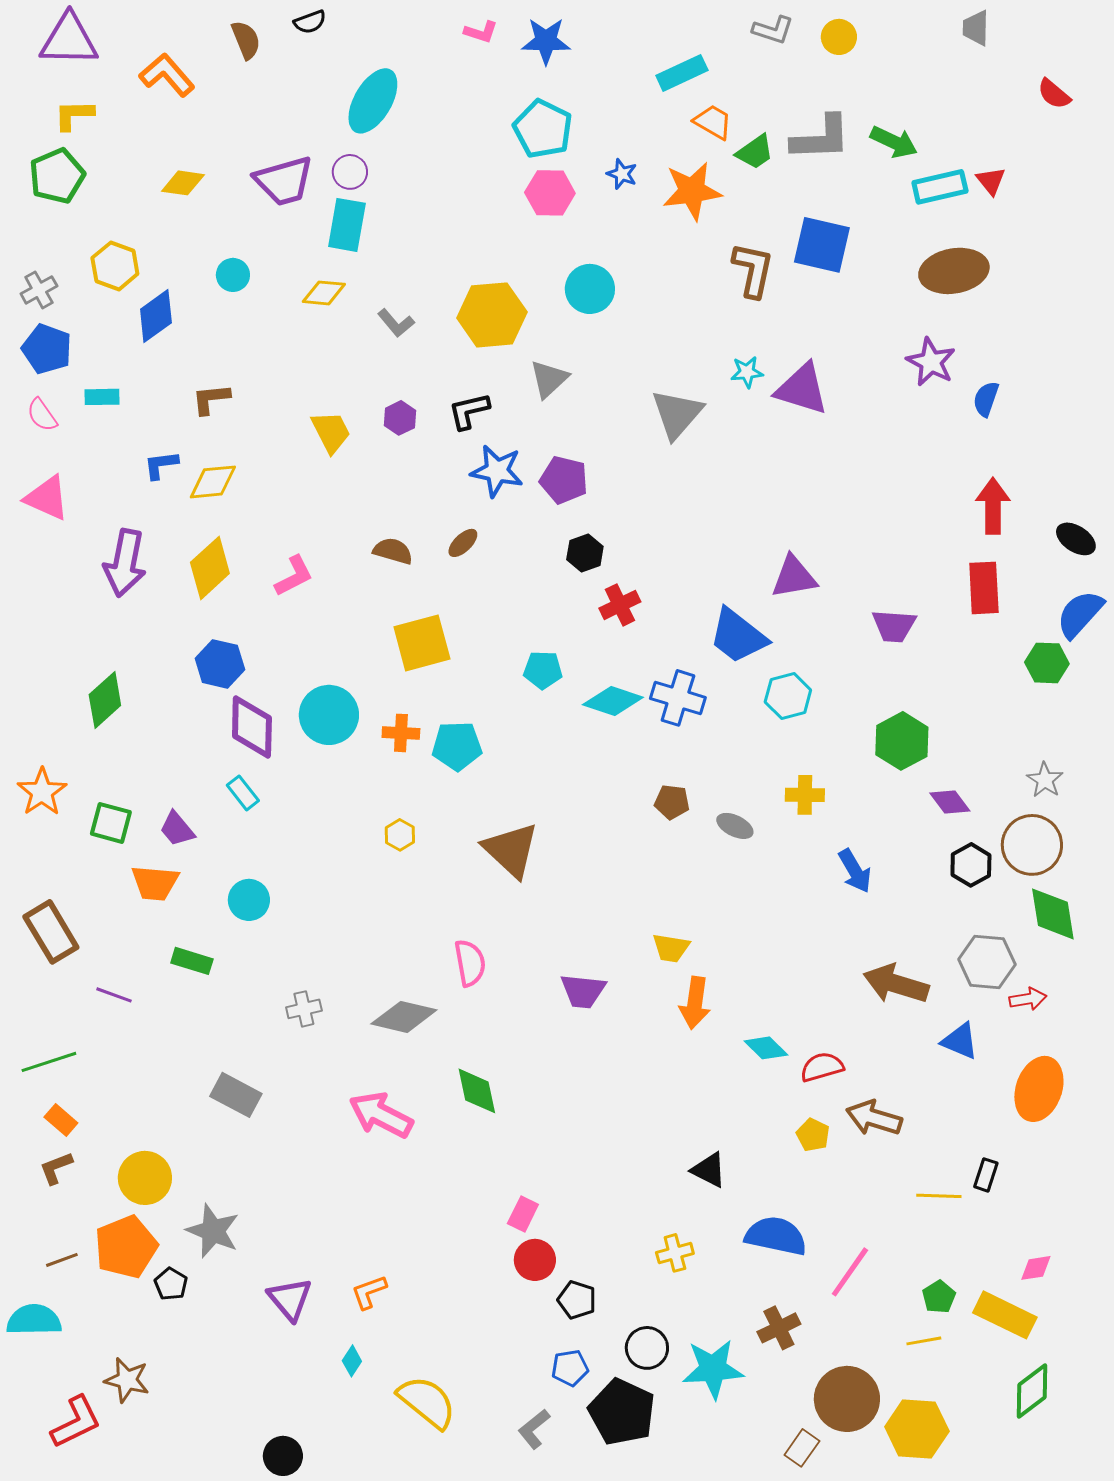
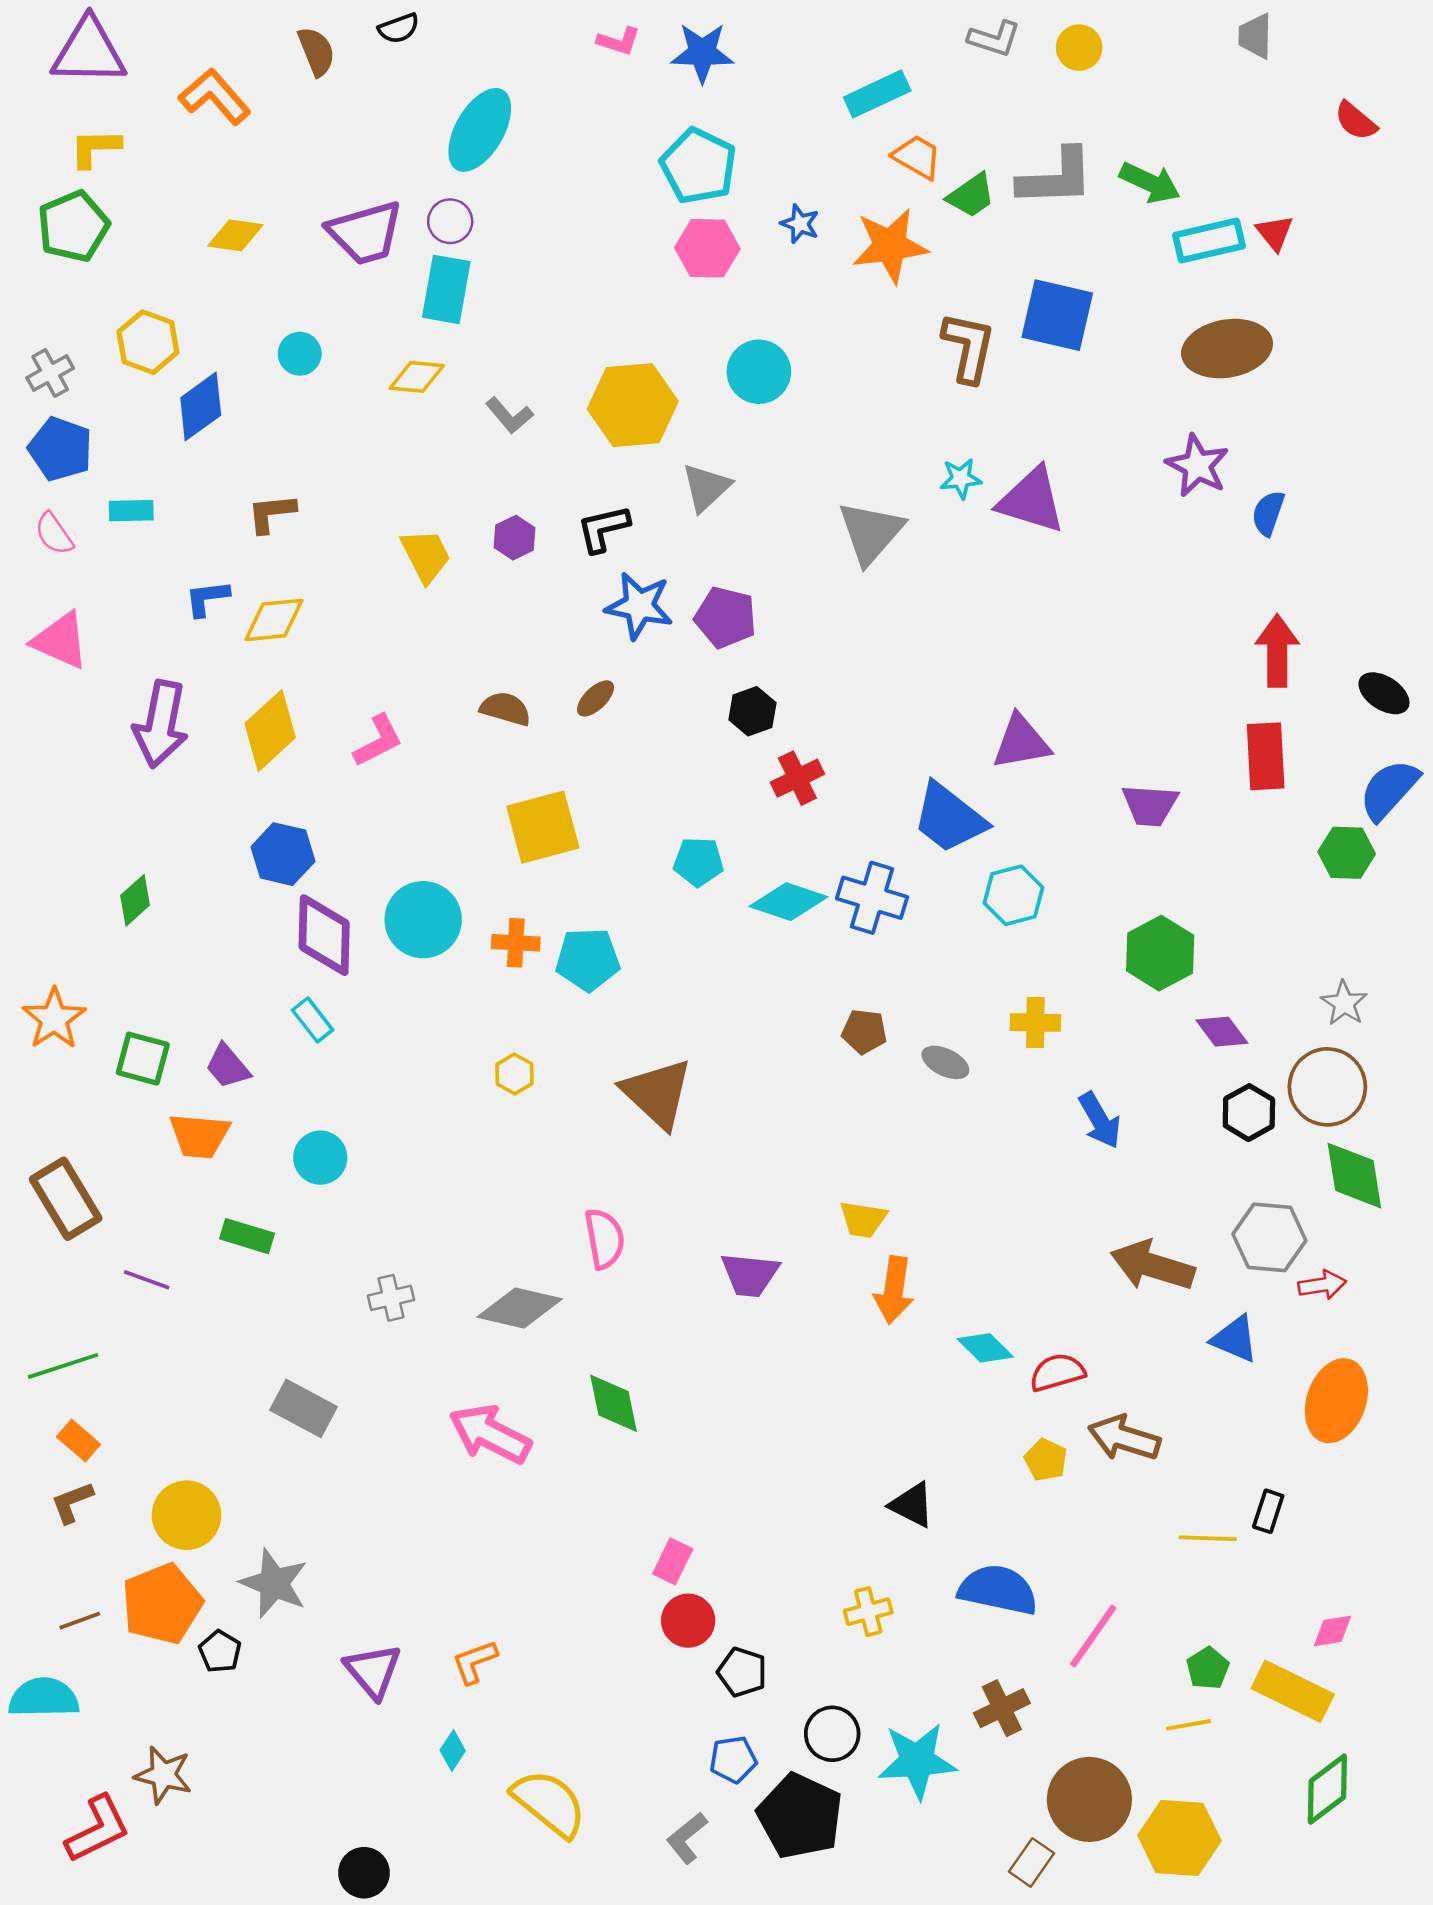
green diamond: (105, 700) -> (135, 900), size x0.7

